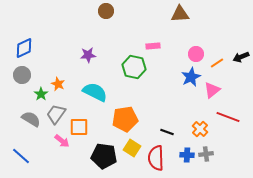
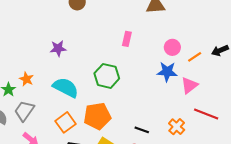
pink rectangle: (153, 46) -> (127, 39), turned -72
green hexagon: (134, 67) -> (107, 76), moved
blue star: (191, 77) -> (167, 72), turned 30
orange square: (79, 127) -> (66, 122), moved, turned -36

